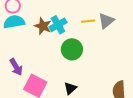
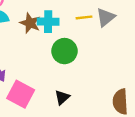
cyan cross: (58, 25) -> (48, 22), turned 30

